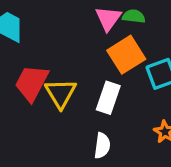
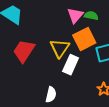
yellow triangle: (61, 93) -> (60, 48), moved
white semicircle: (102, 146) -> (51, 95), moved

